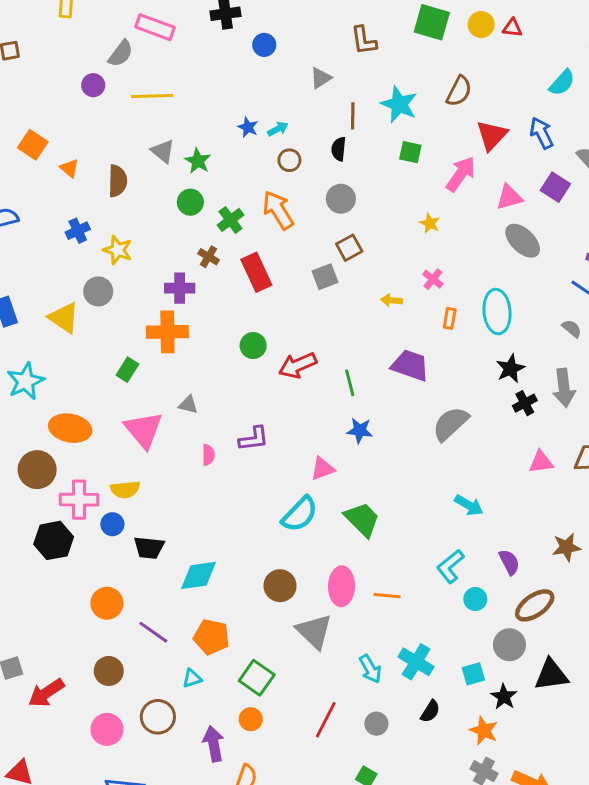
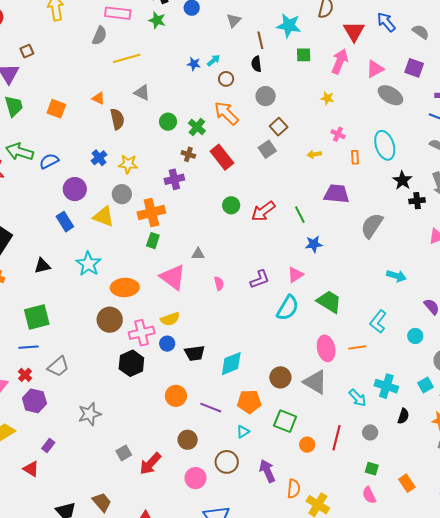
purple circle: (93, 85) -> (75, 189), moved, size x1.5
green star: (198, 161) -> (157, 20), moved
orange triangle: (69, 168) -> (98, 98), moved
purple square: (555, 187) -> (414, 68), moved
orange cross: (167, 332) -> (151, 212), moved
black cross: (525, 403) -> (417, 201), turned 35
purple L-shape: (254, 439) -> (260, 279), moved
cyan L-shape: (450, 566) -> (378, 322), moved
brown circle: (280, 586) -> (280, 377), moved
orange circle: (251, 719) -> (307, 445), moved

